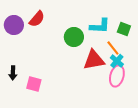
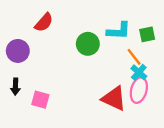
purple circle: (14, 25) -> (18, 51), moved
green square: (124, 29) -> (147, 34), turned -32
red triangle: (94, 60) -> (114, 98), moved, turned 35

